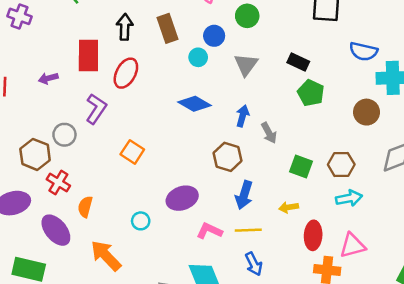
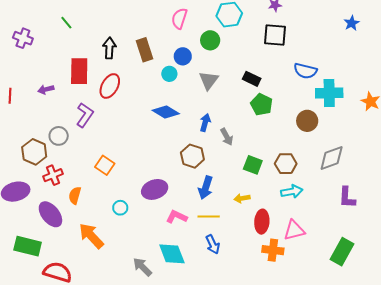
orange square: (132, 152) -> (105, 165), moved
red cross: (58, 182) -> (53, 175), turned 36

